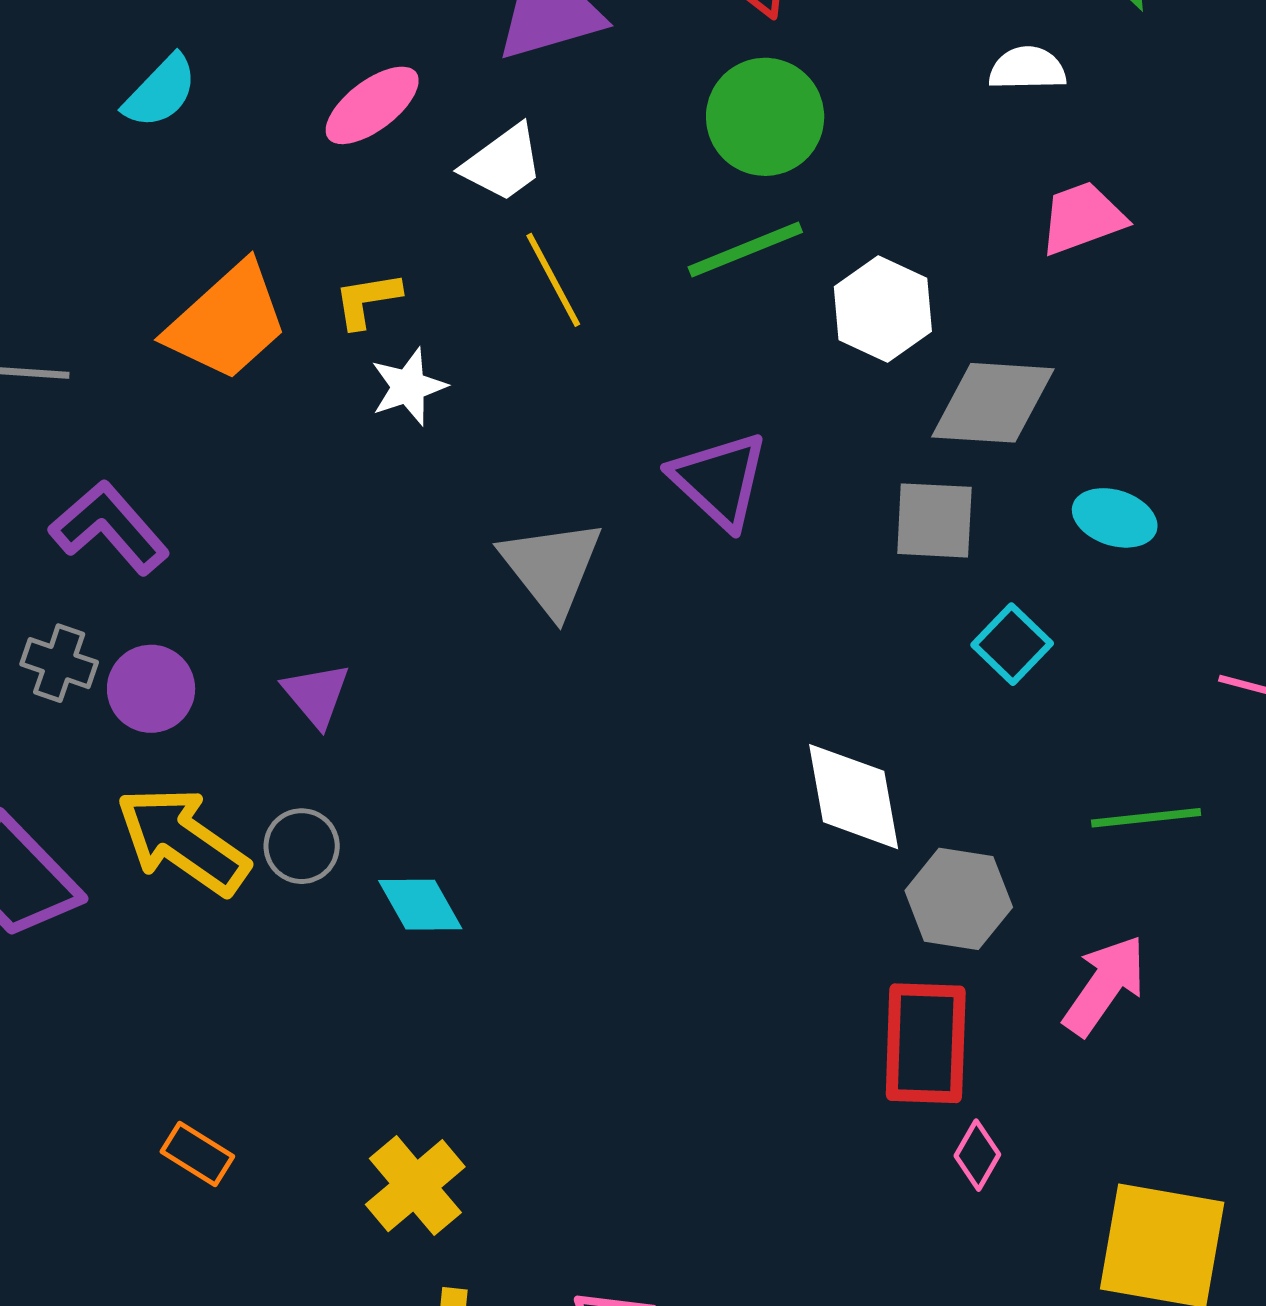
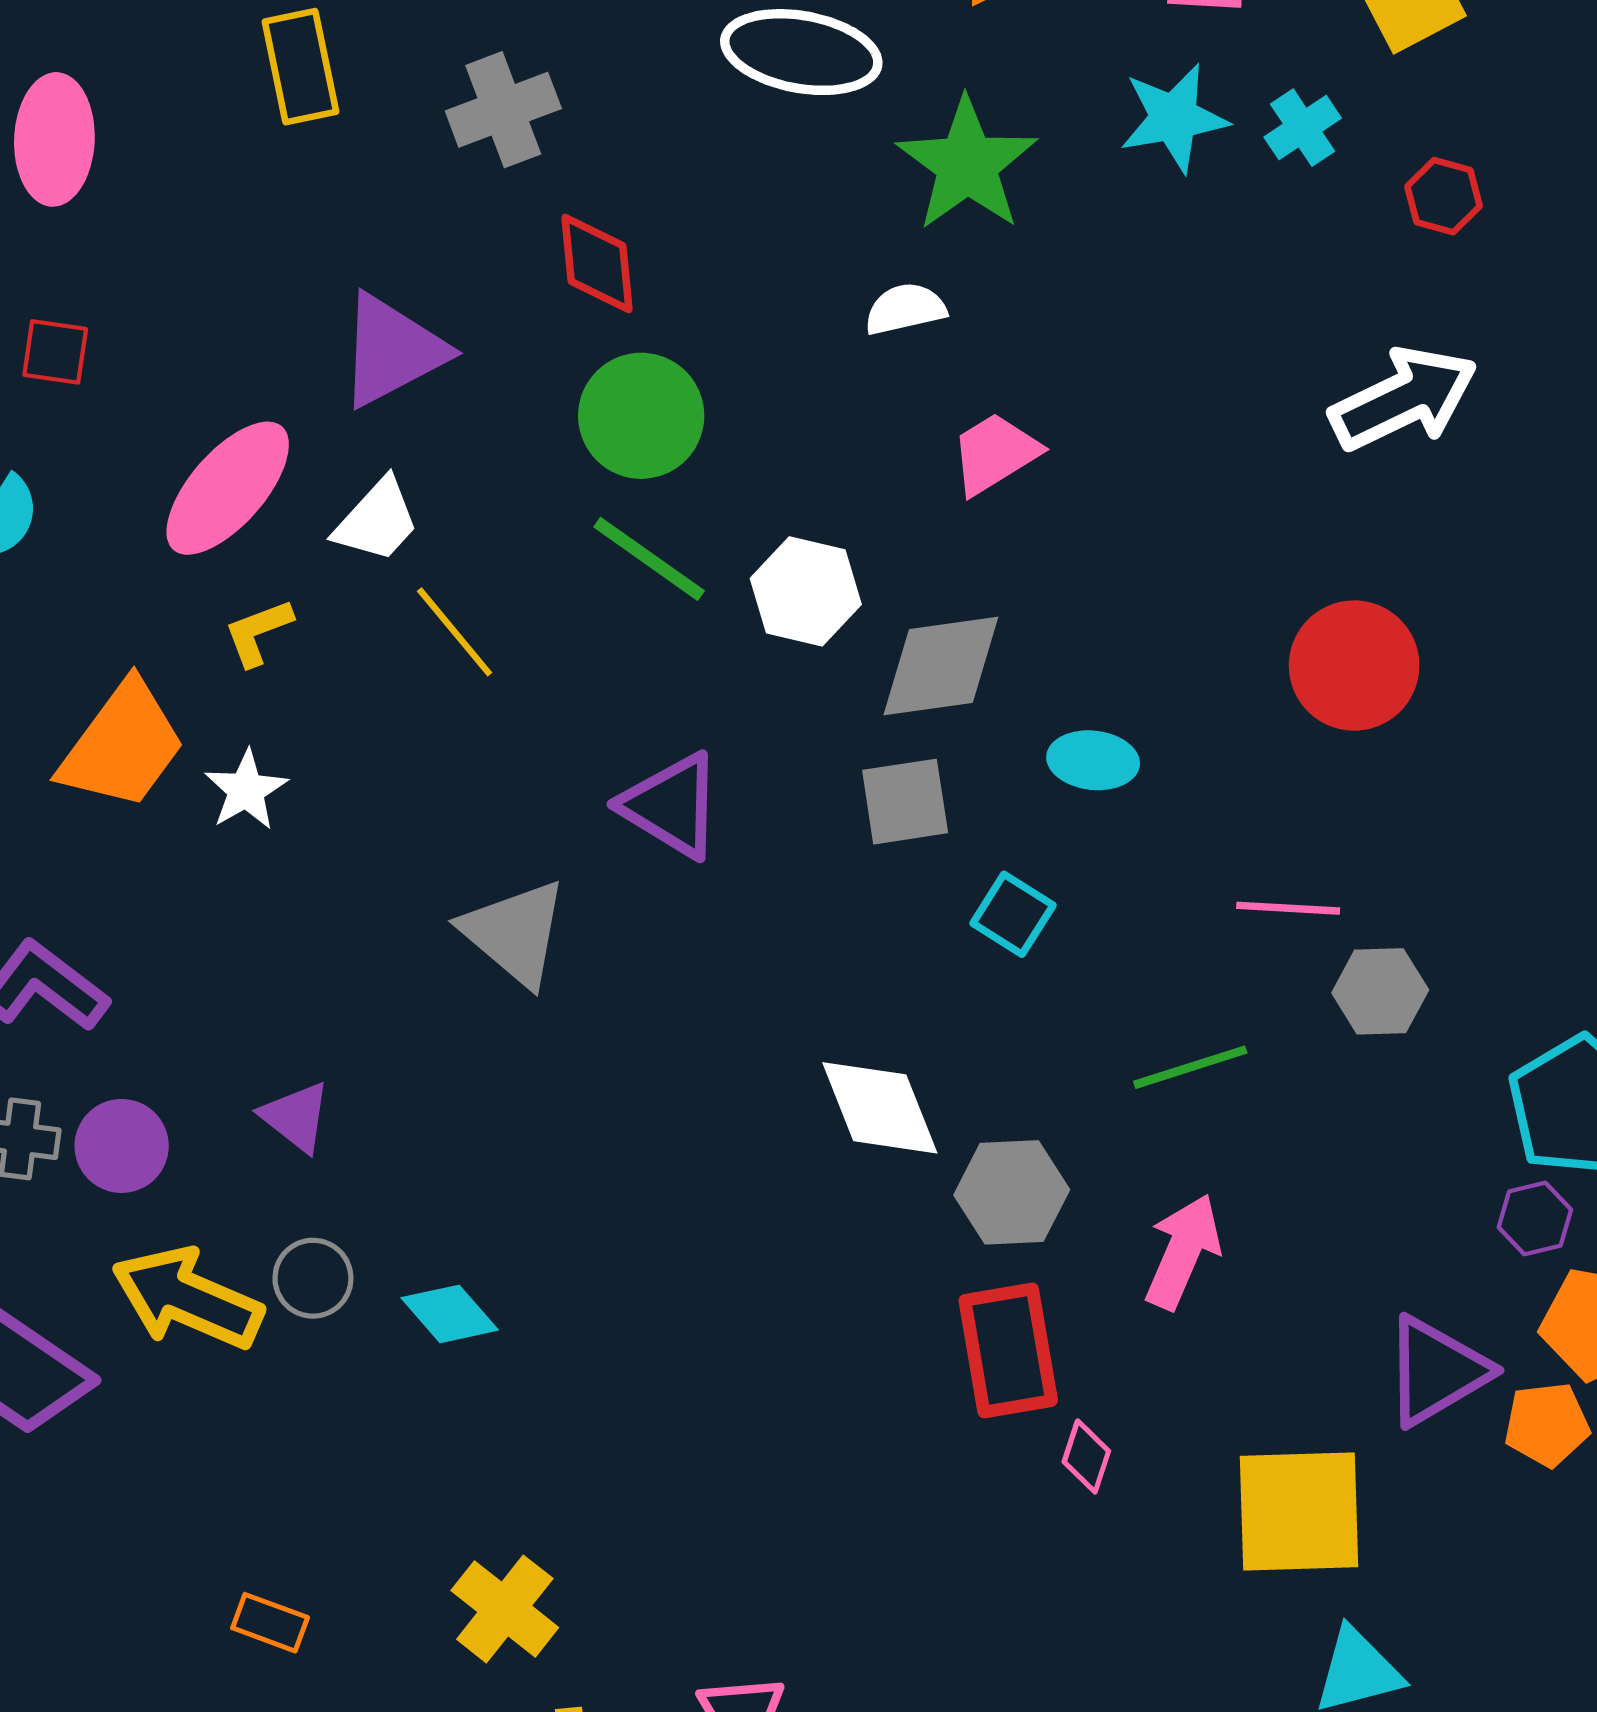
pink ellipse: (372, 105) -> (228, 488), size x1.4
green line: (745, 250) -> (649, 559), turned 69
yellow L-shape: (367, 300) -> (258, 632), moved
white star: (408, 387) -> (246, 790), moved

